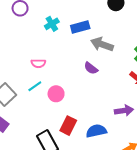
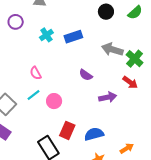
gray arrow: (102, 44) -> (112, 49), moved
pink semicircle: (38, 63) -> (36, 73), turned 64
purple arrow: (124, 111) -> (108, 97), moved

